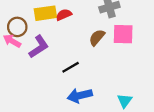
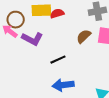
purple L-shape: (39, 47) -> (32, 39), turned 55

